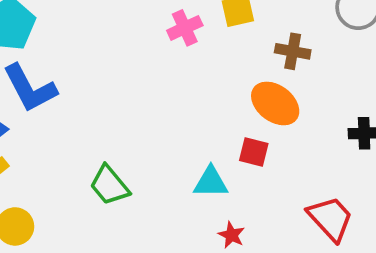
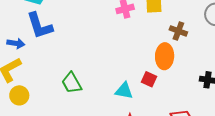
orange ellipse: (275, 103) -> (165, 56), turned 45

